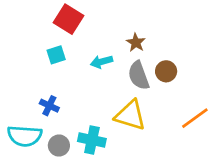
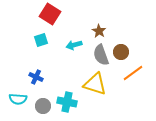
orange line: (195, 118) -> (133, 73), moved
cyan semicircle: (25, 136) -> (18, 99), size x0.7

